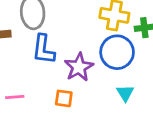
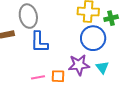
purple star: (79, 67) -> (79, 65), moved, turned 30
pink line: (15, 97) -> (38, 77), moved

